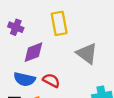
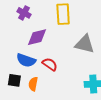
gray triangle: (87, 53) -> (85, 44), turned -30

